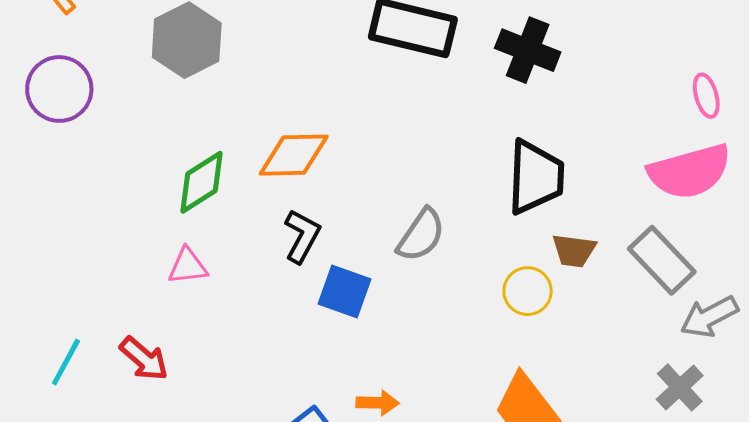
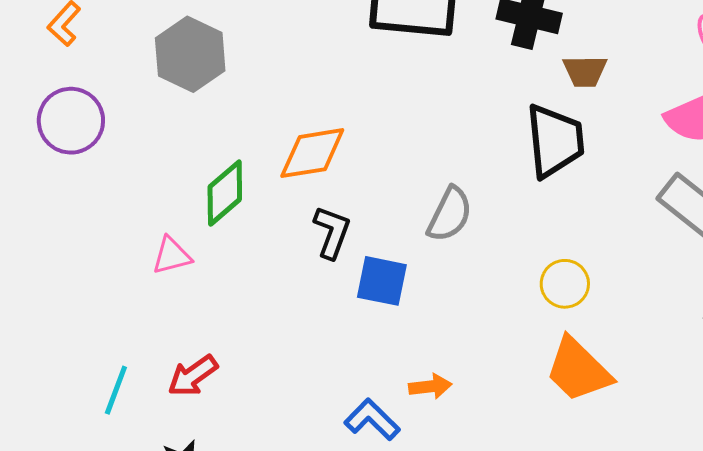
brown trapezoid: (574, 250) -> (585, 71), moved
pink triangle: (188, 266) -> (172, 256), moved
yellow circle: (528, 291) -> (565, 284), moved
red arrow: (144, 359) -> (193, 376), turned 112

